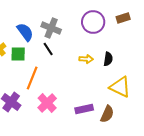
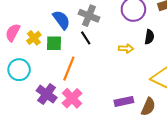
black semicircle: (108, 59) -> (149, 37), moved
pink cross: (47, 103) -> (72, 98), moved

